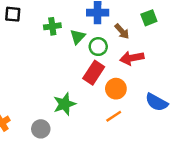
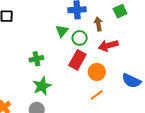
green cross: (52, 26) -> (36, 59), moved
brown arrow: (122, 31) -> (98, 24), turned -144
green star: (64, 104) -> (42, 86), moved

